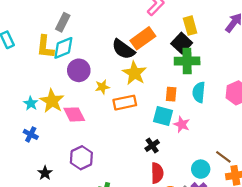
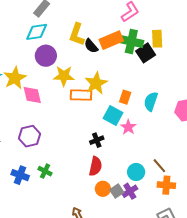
yellow L-shape: (45, 47) -> (77, 34), moved
black semicircle: (123, 49) -> (91, 46), size x0.7
green cross: (187, 61) -> (131, 41), moved
yellow star: (134, 73) -> (96, 83), moved
yellow star: (102, 87) -> (64, 76), size x1.5

